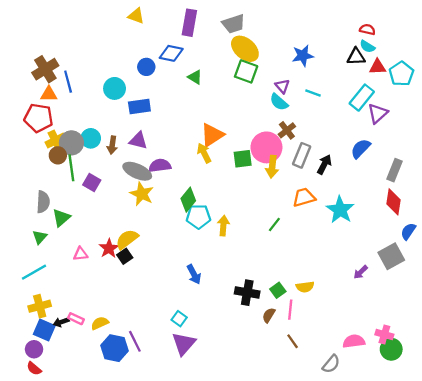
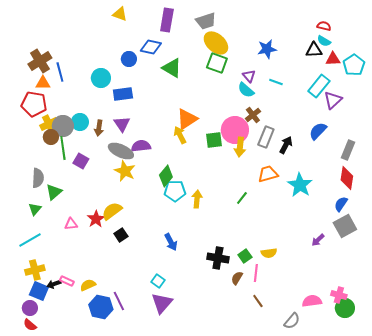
green triangle: (195, 77) -> (172, 68), size x1.5
purple triangle: (138, 141) -> (122, 124), turned 42
blue semicircle: (408, 231) -> (341, 204), moved
black square: (125, 256) -> (121, 235), moved

